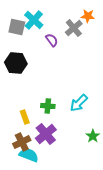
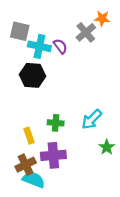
cyan cross: (34, 20) -> (39, 46), moved, turned -30
black hexagon: (16, 63) -> (32, 75), moved
purple cross: (46, 134) -> (53, 155), turned 35
green star: (93, 136) -> (107, 147), moved

